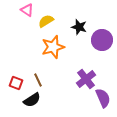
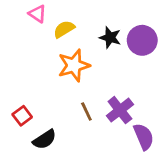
purple circle: (102, 40) -> (142, 40), moved
brown line: (38, 80) -> (86, 112), moved
red square: (16, 83) -> (22, 116), turned 32

